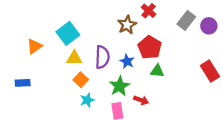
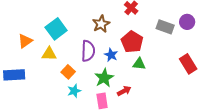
gray rectangle: (186, 20) -> (165, 27), moved, turned 72
brown star: (127, 25) -> (101, 24), moved
yellow triangle: (74, 58) -> (49, 54), moved
blue rectangle: (23, 83) -> (14, 75), size x1.5
red arrow: (141, 100) -> (124, 91), turned -48

